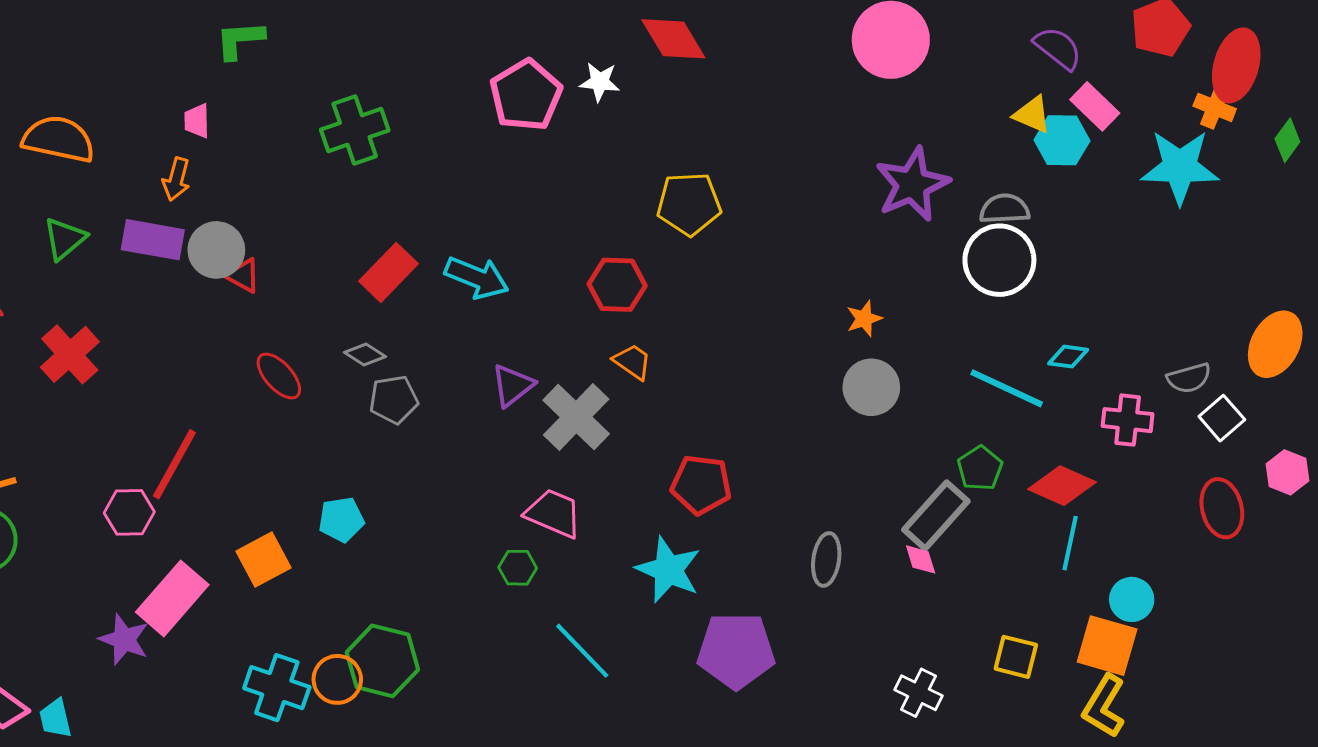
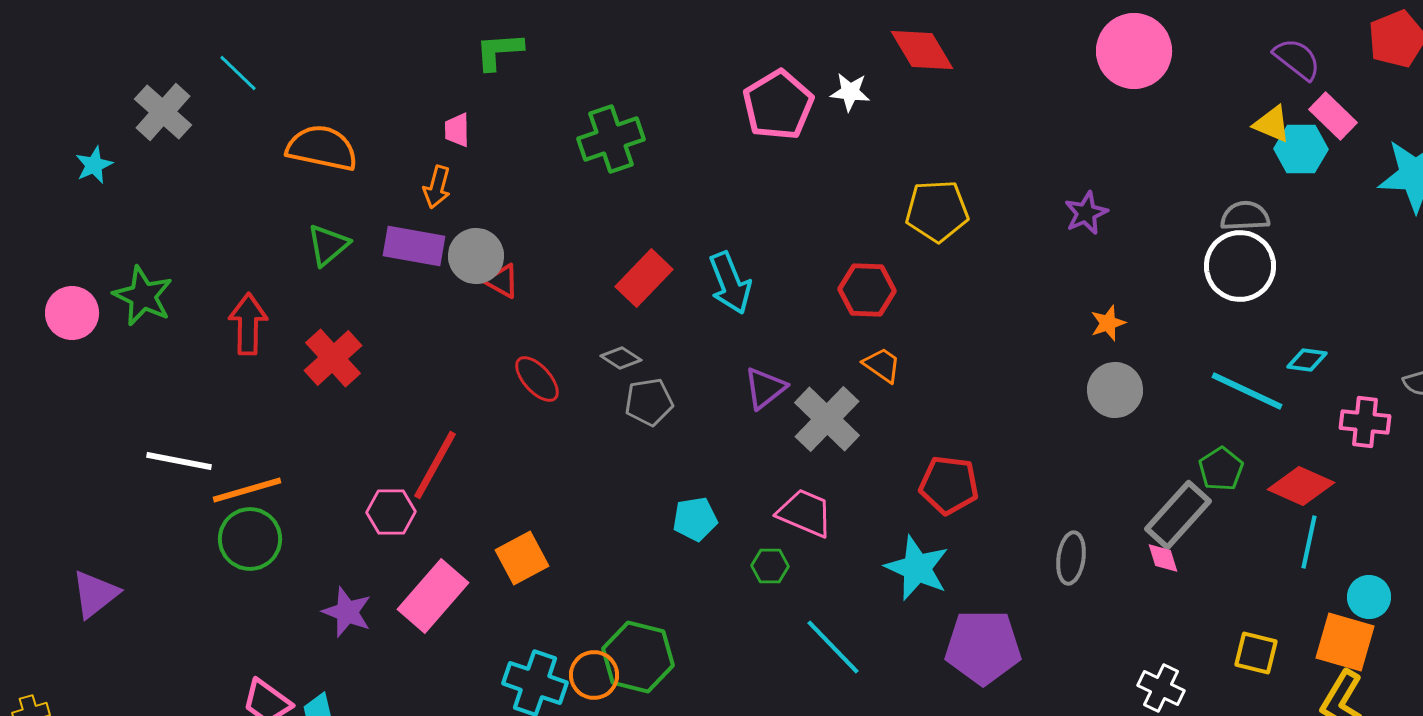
purple star: (912, 184) -> (1086, 213), moved, size x0.6
cyan arrow: (477, 278) -> (730, 283), turned 46
cyan pentagon: (341, 520) -> (695, 519), moved
purple star: (124, 639) -> (347, 612), moved

